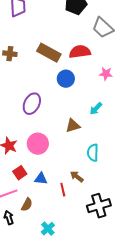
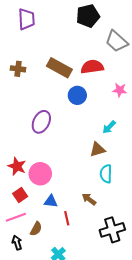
brown triangle: (73, 126) -> (97, 149), moved
pink circle: (38, 144) -> (40, 174), moved
red square: (20, 173) -> (20, 195), moved
red line: (63, 190) -> (67, 218), moved

